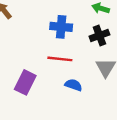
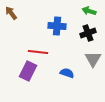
red line: (60, 59) -> (38, 52), moved

